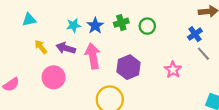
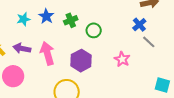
cyan star: (74, 25) -> (23, 19), moved
blue star: (95, 26) -> (46, 16), moved
green circle: (147, 26) -> (94, 30), moved

